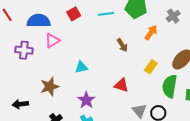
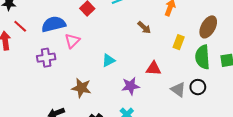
brown star: (50, 87) -> (81, 88), turned -30
purple star: (86, 100) -> (131, 86), moved, turned -30

